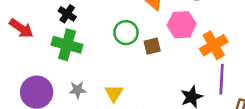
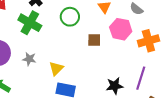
green circle: (126, 33) -> (70, 17), moved
orange cross: (214, 45) -> (148, 41), moved

